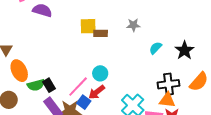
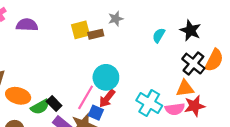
gray star: (133, 25) -> (116, 19), moved
orange ellipse: (19, 71) -> (18, 96), turned -35
cyan circle: (100, 73) -> (106, 77), size x1.5
black cross: (169, 84) -> (193, 64), moved, turned -30

